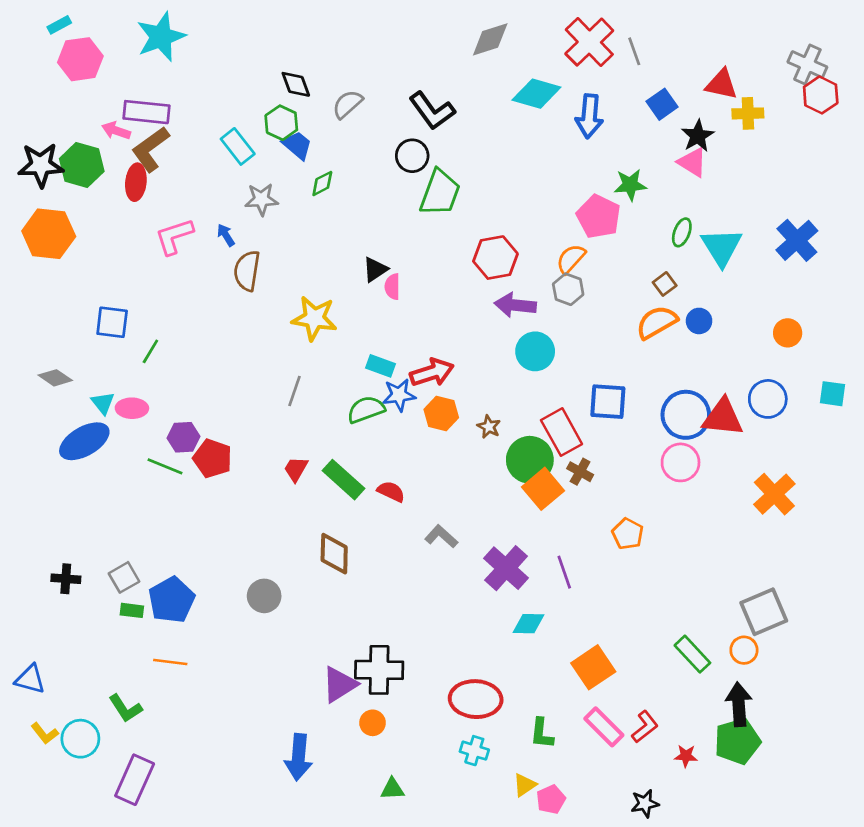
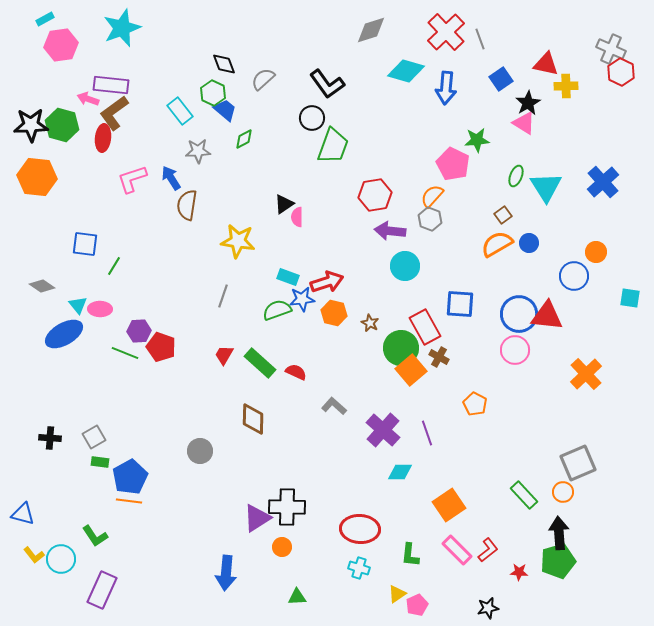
blue arrow: (226, 235) -> (171, 178), size x1.4
blue circle: (768, 399) -> (574, 276), moved
blue pentagon: (172, 600) -> (130, 477), moved

